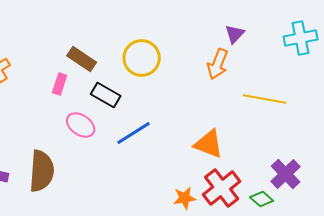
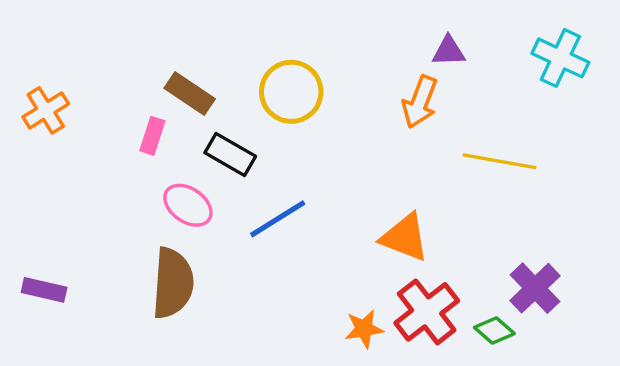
purple triangle: (235, 34) -> (449, 51), turned 45
cyan cross: (301, 38) -> (560, 58), turned 36
brown semicircle: (42, 171) -> (173, 283), moved

